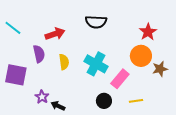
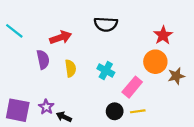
cyan cross: (96, 64) -> (106, 71), size x0.7
purple square: (16, 75) -> (18, 110), moved
yellow line: (136, 101) -> (138, 111), moved

